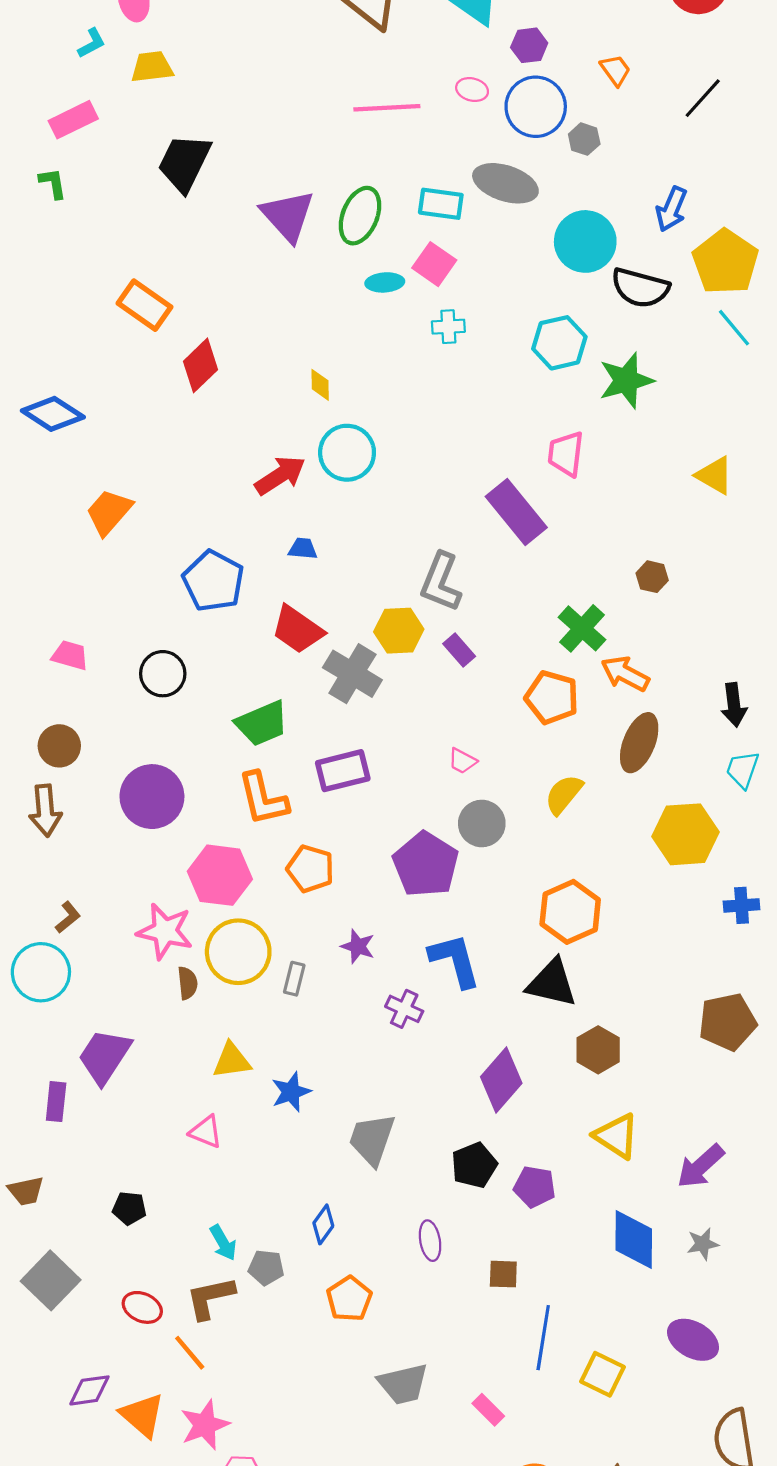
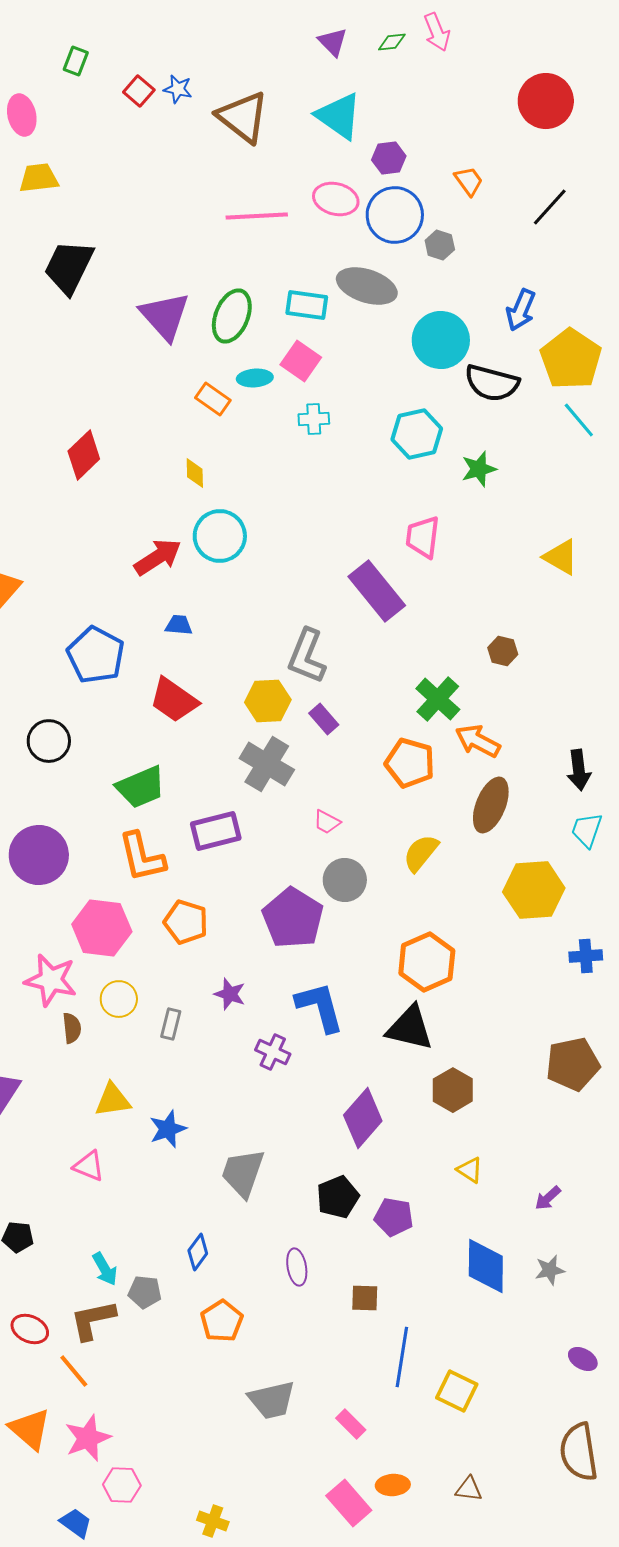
pink ellipse: (472, 90) -> (336, 199), size x1.5
orange rectangle: (144, 305) -> (213, 399), moved, size x0.7
green star: (626, 381) -> (479, 469), size x0.7
gray cross: (352, 674) -> (267, 764), moved
yellow circle: (238, 952) -> (119, 999), size x0.6
yellow triangle: (616, 1136) -> (470, 1170), size x0.6
purple arrow: (701, 1166) -> (548, 1198), size x0.6
purple ellipse: (693, 1340) -> (583, 1359), moved, size x0.6

